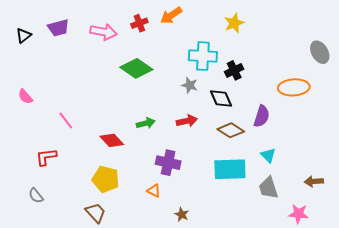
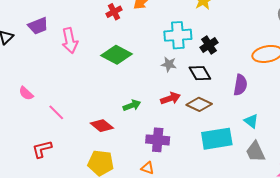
pink arrow: (103, 32) -> (70, 41), moved, turned 75
pink semicircle: (25, 97) -> (26, 93), moved
brown diamond: (231, 130) -> (199, 104), moved

